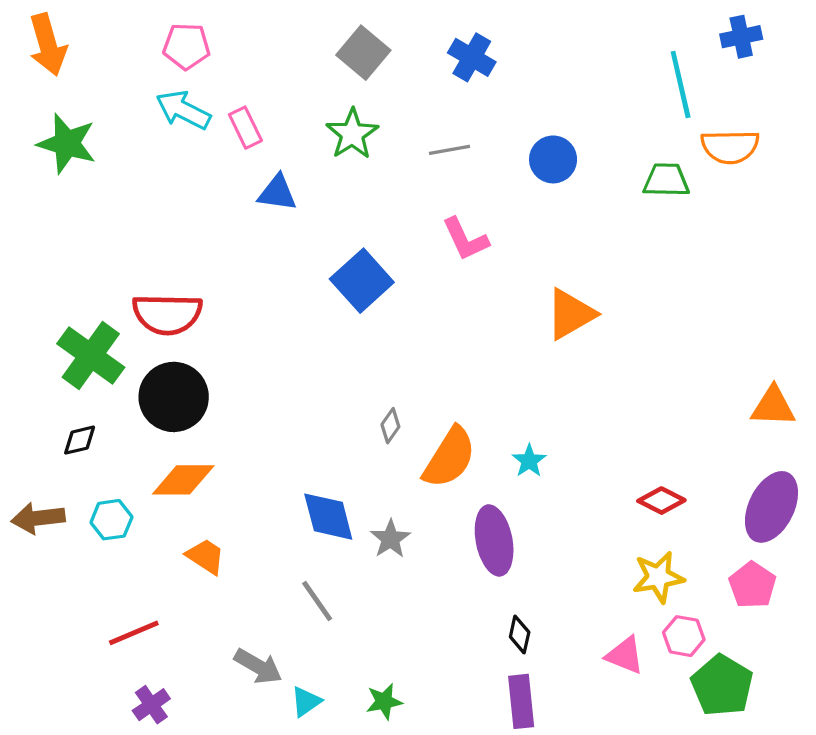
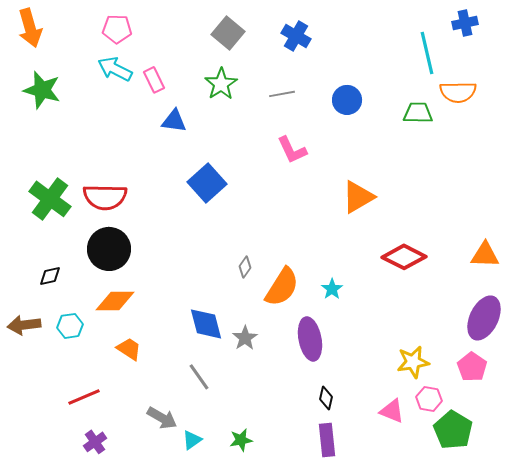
blue square: (362, 281) -> (207, 183), moved
green cross: (91, 356) -> (50, 199), moved
red diamond: (661, 501) -> (404, 257), moved, size x1.5

